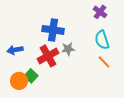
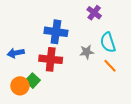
purple cross: (100, 12) -> (94, 13), moved
gray star: (68, 49) -> (87, 52), moved
red cross: (48, 56) -> (51, 59), turned 35

